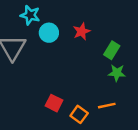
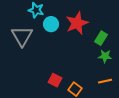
red star: (82, 31) -> (77, 23), size x1.6
orange line: (107, 106) -> (105, 81), moved

